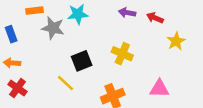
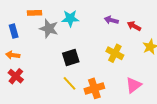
yellow cross: (122, 54) -> (115, 53), moved
yellow line: (65, 83) -> (70, 83), moved
pink triangle: (159, 89) -> (134, 85), turned -42

